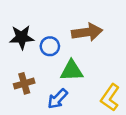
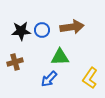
blue circle: (50, 46) -> (42, 30), moved
brown cross: (24, 83) -> (15, 62), moved

